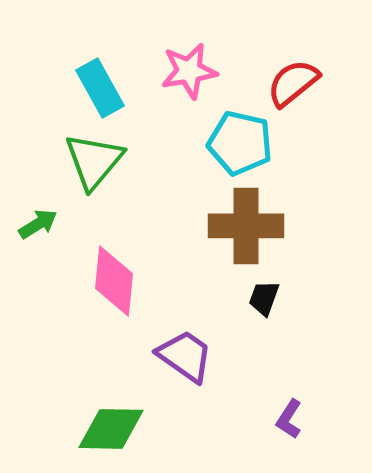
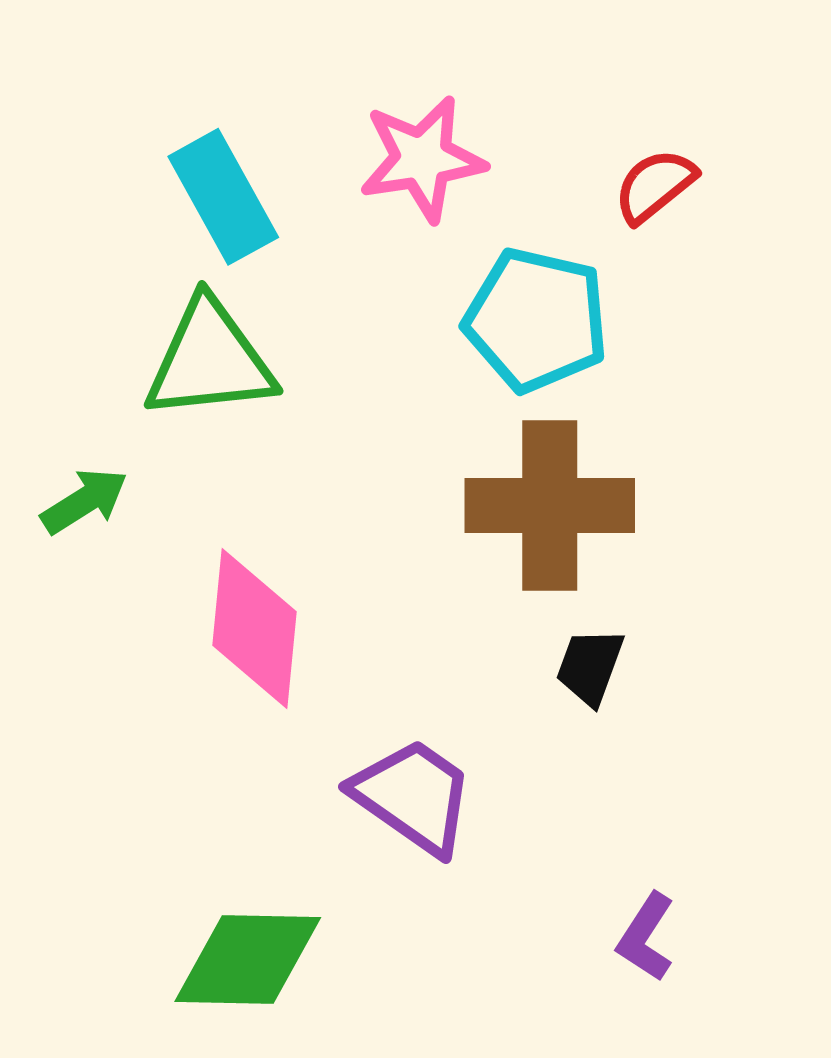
red semicircle: (293, 83) -> (655, 186), size x0.7
green triangle: (94, 161) -> (210, 360), turned 44

